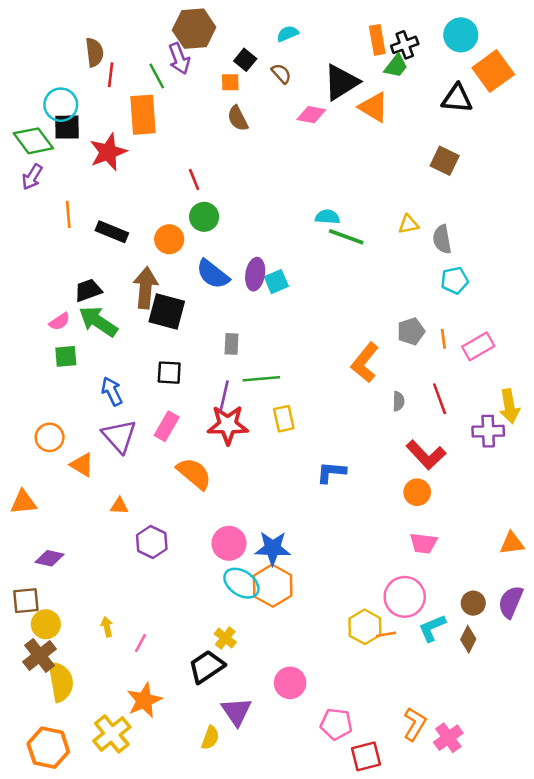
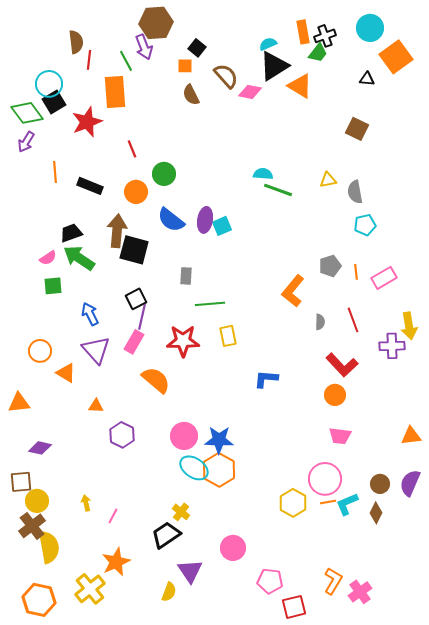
cyan semicircle: (288, 34) -> (268, 44), moved
brown semicircle: (281, 74) -> (226, 76), moved, size x1.5
black triangle: (457, 98) -> (367, 79), size x0.6
black square: (67, 127) -> (54, 102), turned -30
red line: (194, 179) -> (132, 149), moved
black square: (169, 373) -> (136, 299), turned -30
purple line: (224, 396) -> (142, 317), moved
orange line: (386, 634) -> (328, 502), moved

